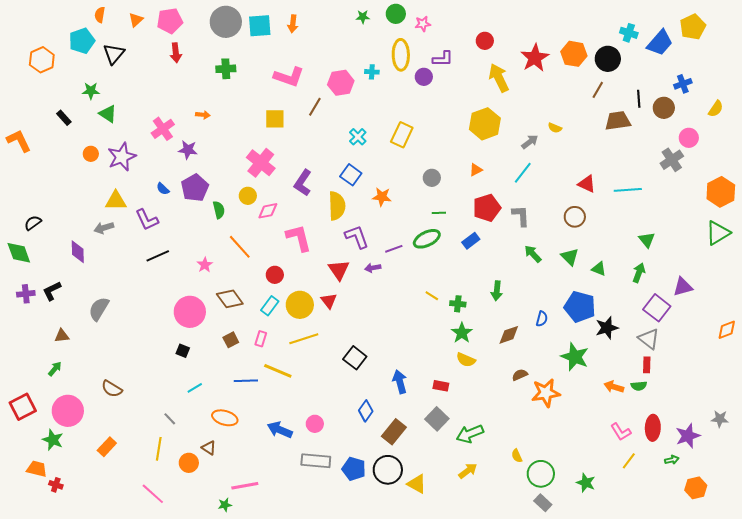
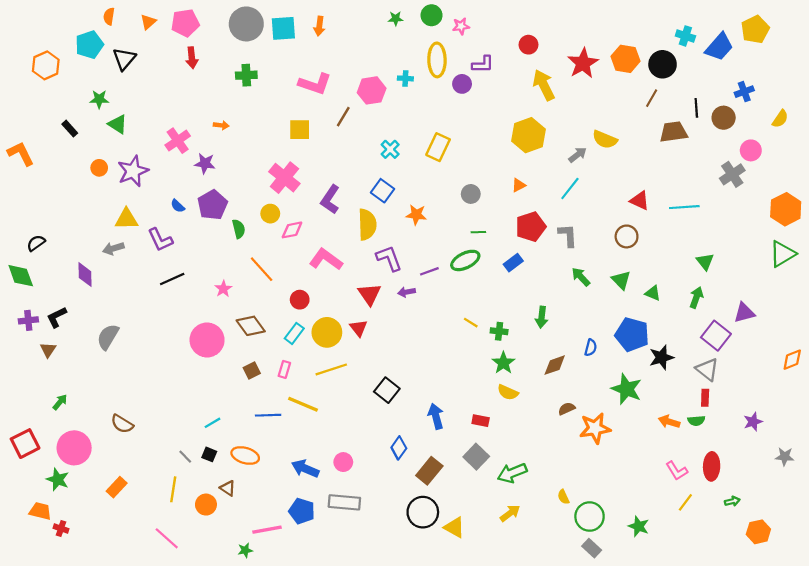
yellow semicircle: (555, 128) -> (605, 139), size x1.6
pink L-shape: (299, 238) -> (326, 259), turned -40
brown triangle: (62, 336) -> (48, 350), moved, turned -49
black square: (183, 351) -> (209, 454), moved
purple star: (688, 436) -> (753, 422), moved, size x0.7
blue pentagon: (354, 469) -> (302, 511), moved

